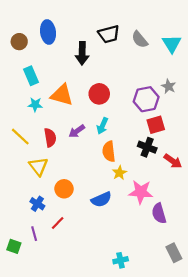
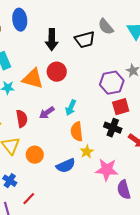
black trapezoid: (109, 34) -> (85, 40), moved
red circle: (99, 94) -> (57, 72), moved
orange circle: (64, 189) -> (35, 155), moved
blue semicircle: (101, 199) -> (66, 166), moved

